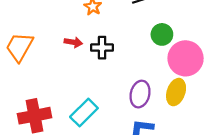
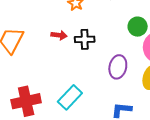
purple ellipse: (140, 94) -> (118, 67), moved

